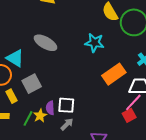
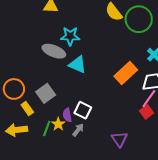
cyan star: (94, 43) -> (70, 36), moved
cyan triangle: (15, 58) -> (78, 65), moved
white square: (66, 105) -> (83, 110), turned 30
gray arrow: (67, 124) -> (78, 130), moved

